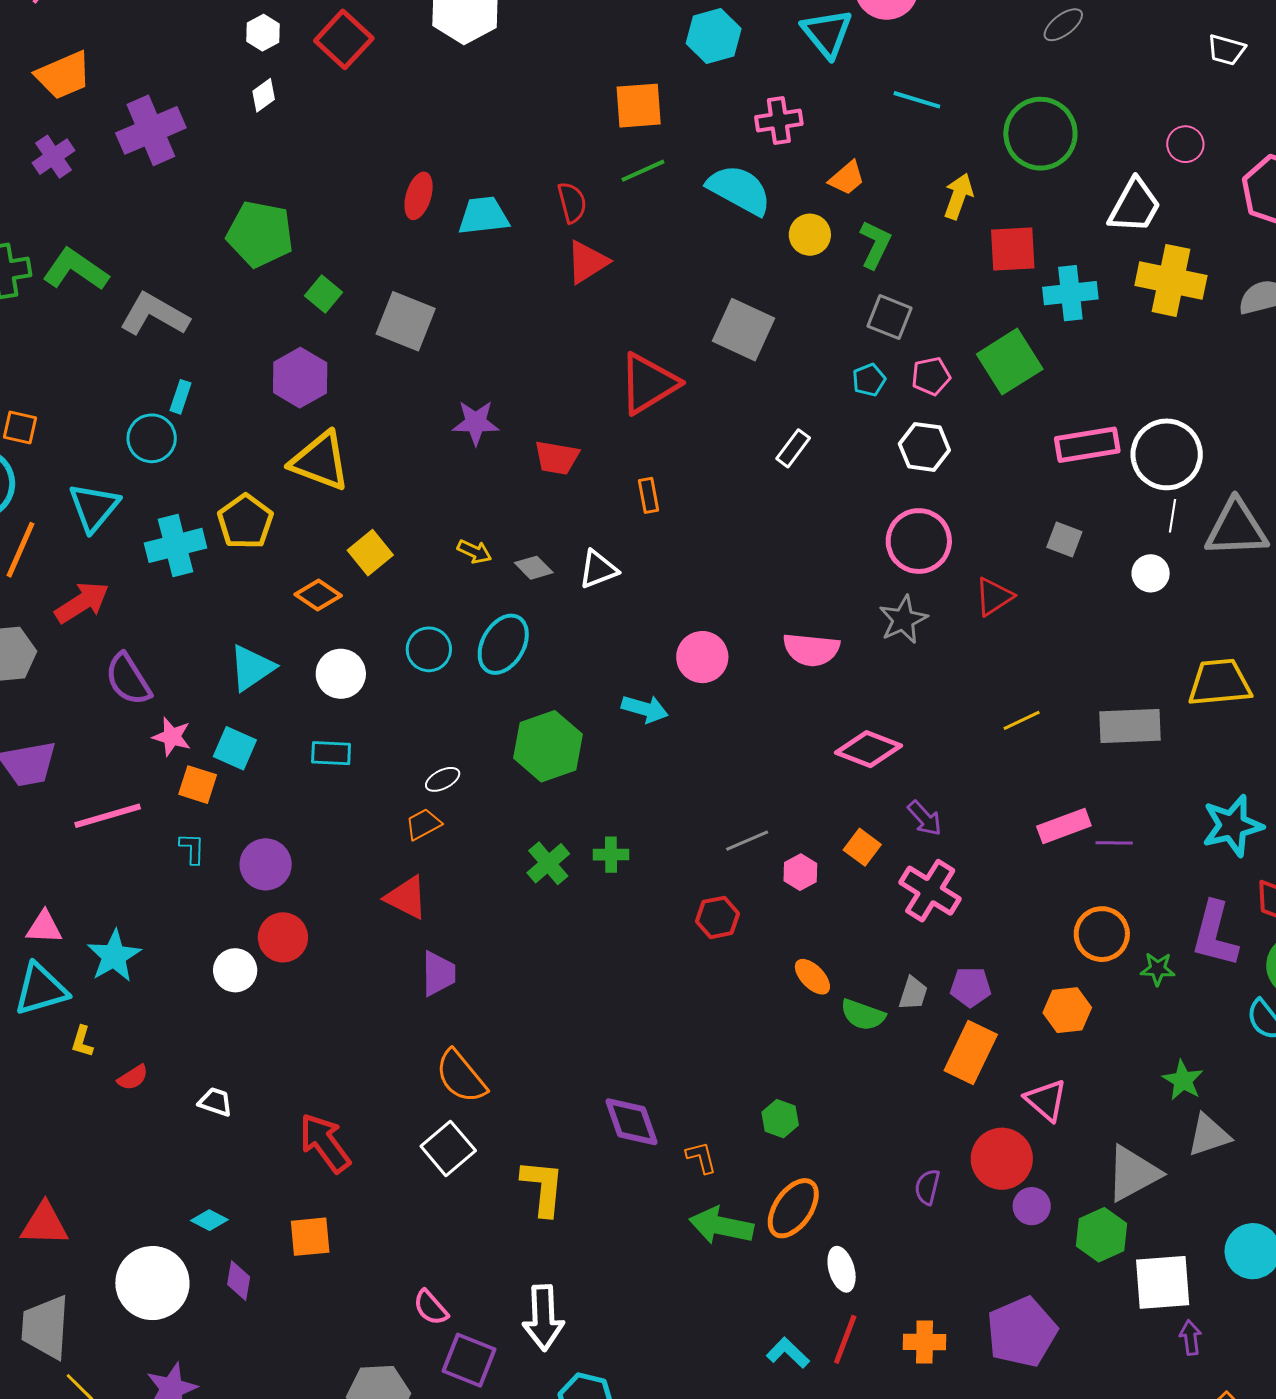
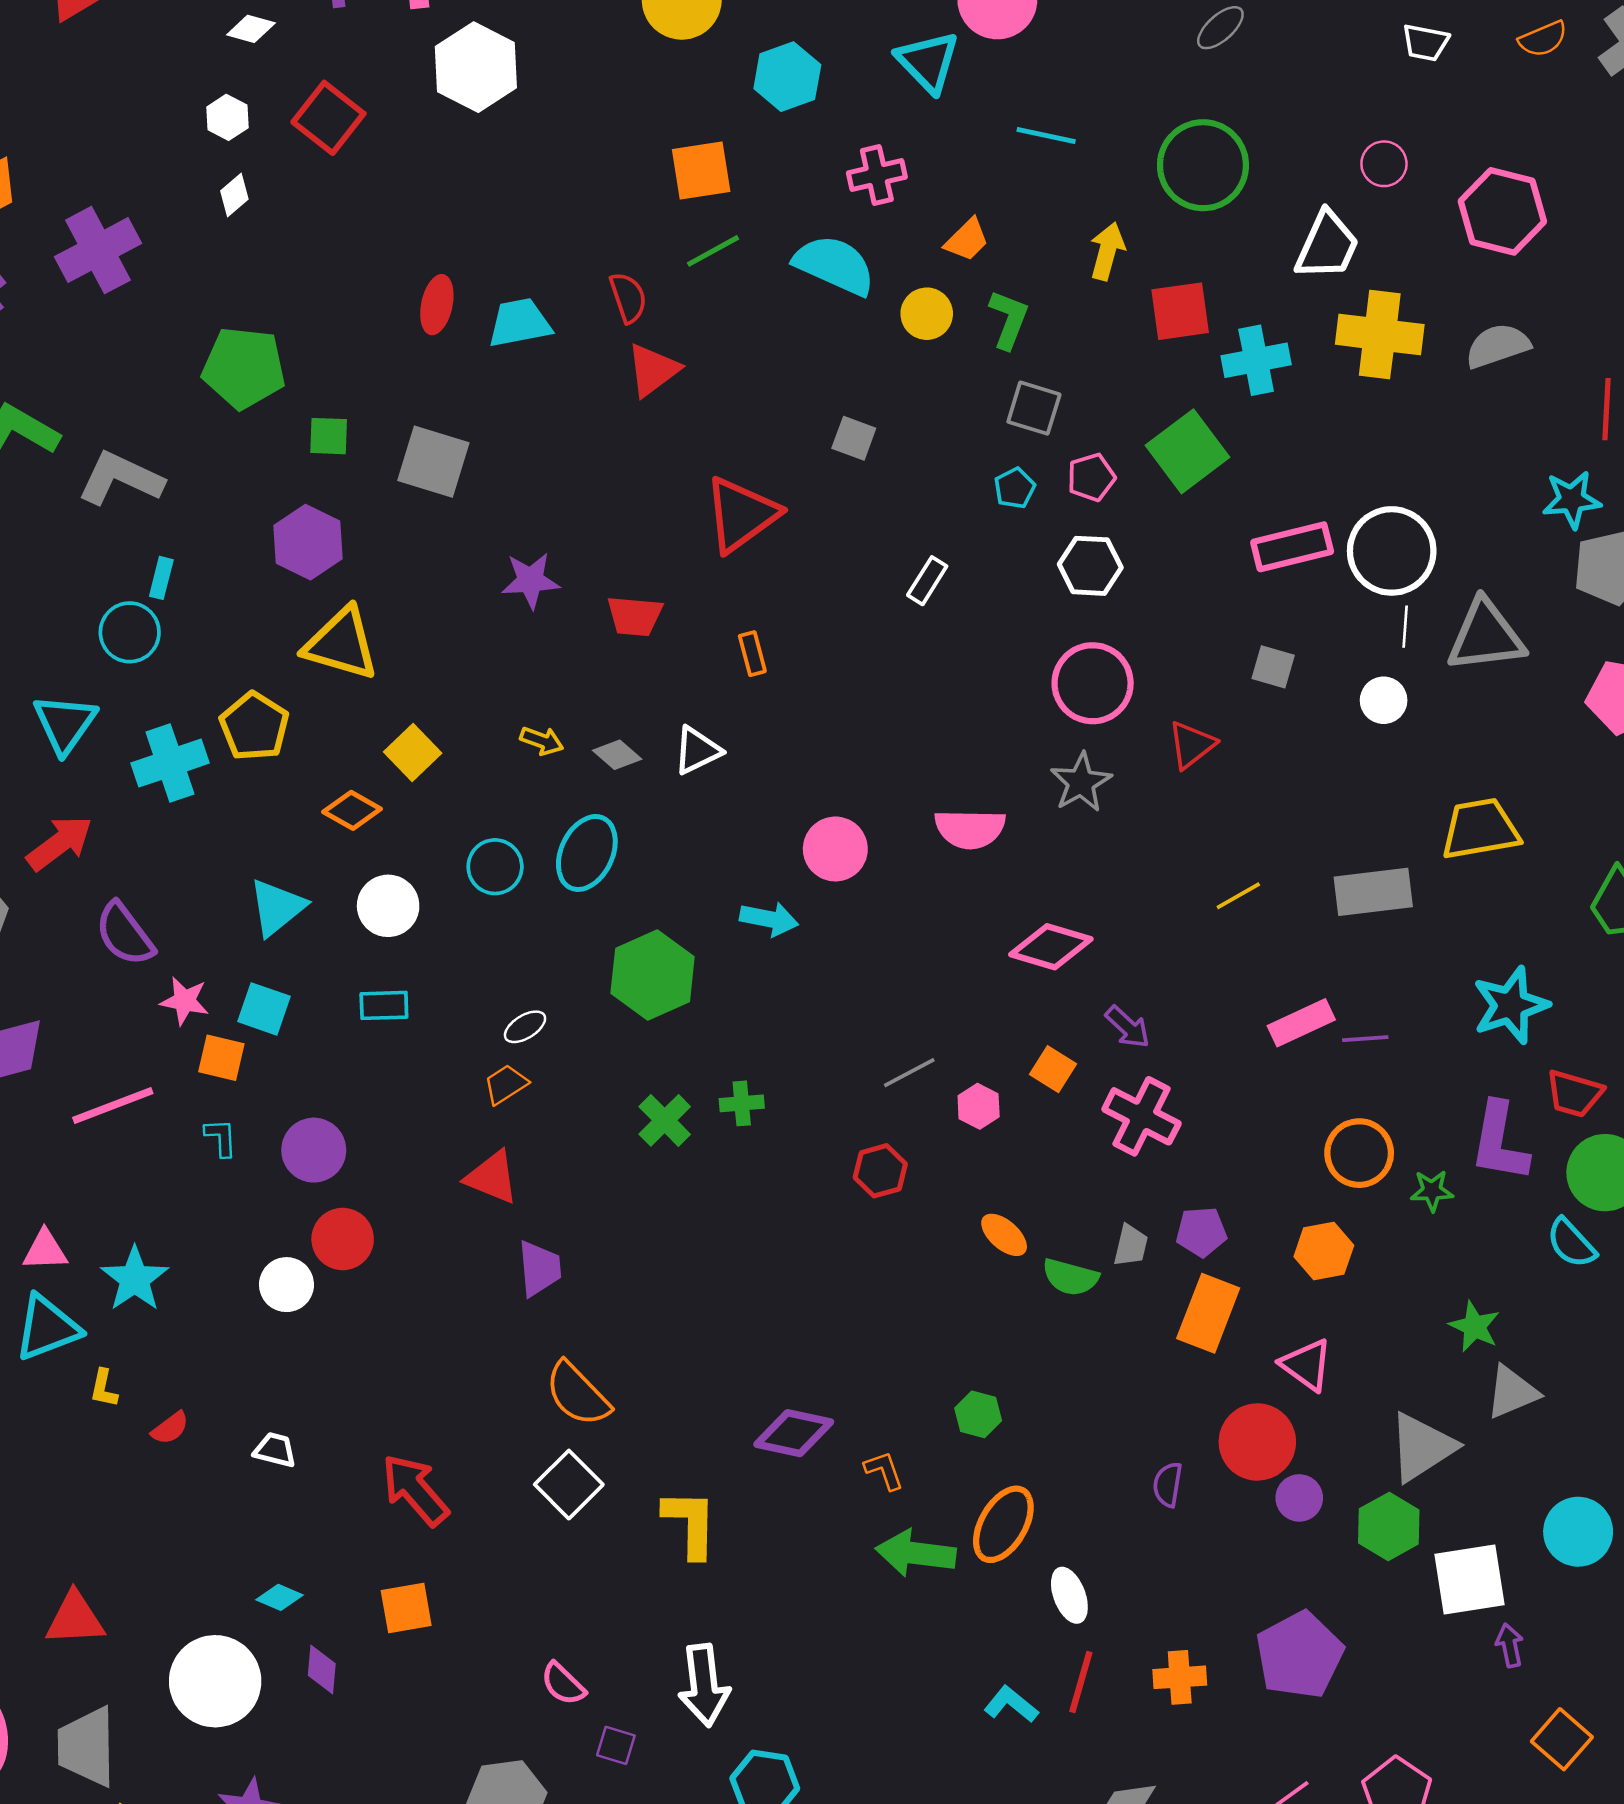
green square: (324, 294) -> (329, 436), turned -33
gray square: (744, 330) -> (854, 438), size x0.6
purple diamond: (631, 1122) -> (794, 1433), turned -54
purple square: (469, 1360) -> (616, 1745), size x0.6

